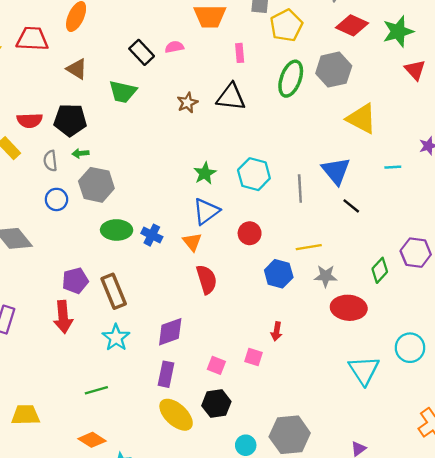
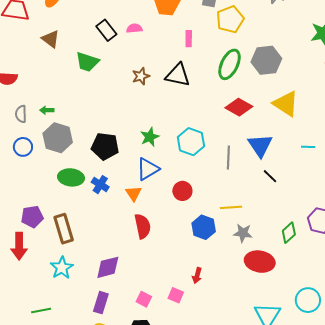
red diamond: (352, 25) -> (239, 107), moved
black pentagon: (70, 120) -> (105, 146), moved

